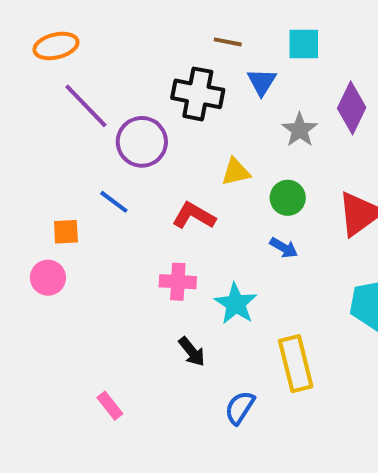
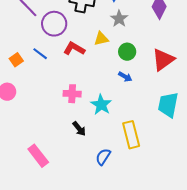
gray star: (300, 130) -> (119, 19), moved
red L-shape: (194, 216) -> (74, 49), moved
orange square: (66, 232) -> (16, 60), moved, turned -32
pink rectangle: (110, 406) -> (38, 156), size x1.6

